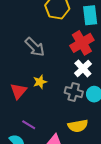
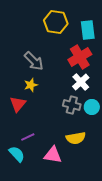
yellow star: (40, 82) -> (31, 85), moved
purple line: (29, 125) -> (28, 137), turned -56

